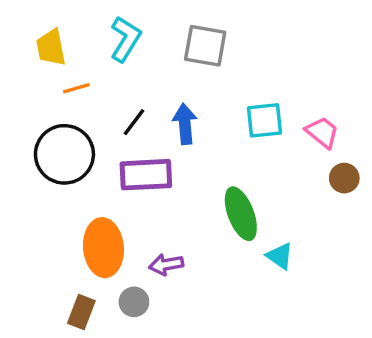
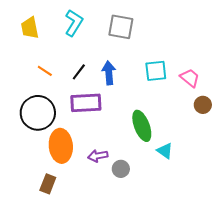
orange line: (76, 88) -> (45, 71), moved, turned 49
black circle: (64, 154) -> (38, 113), moved
gray circle: (134, 302) -> (121, 169), moved

